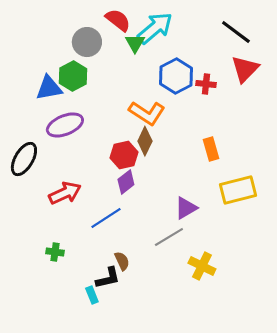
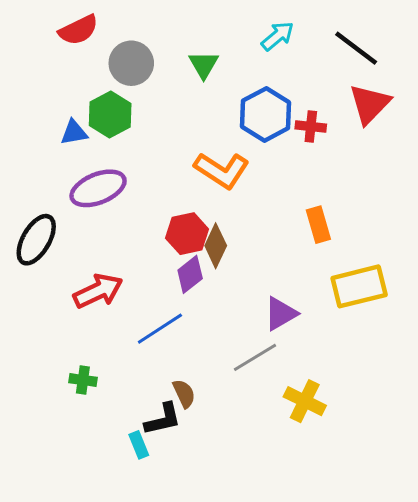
red semicircle: (118, 20) -> (78, 30), moved, turned 116
cyan arrow: (155, 28) -> (278, 36), moved, size x0.6
blue triangle: (49, 88) -> (74, 133), size x0.7
brown diamond: (145, 141) -> (216, 246), moved

